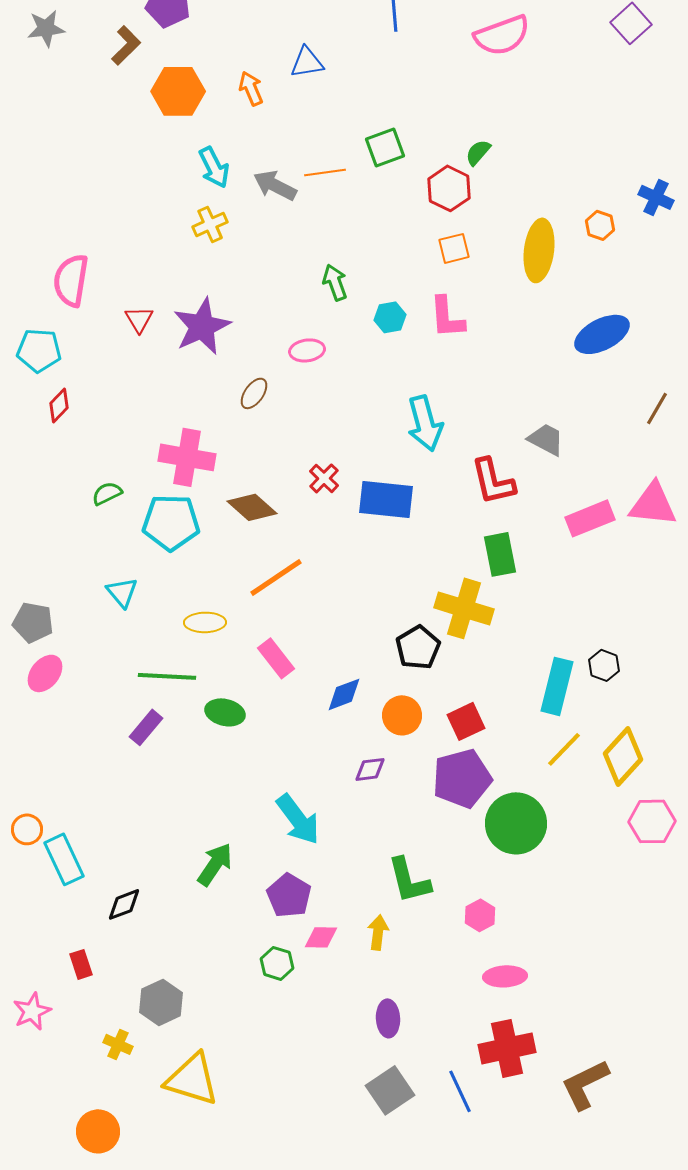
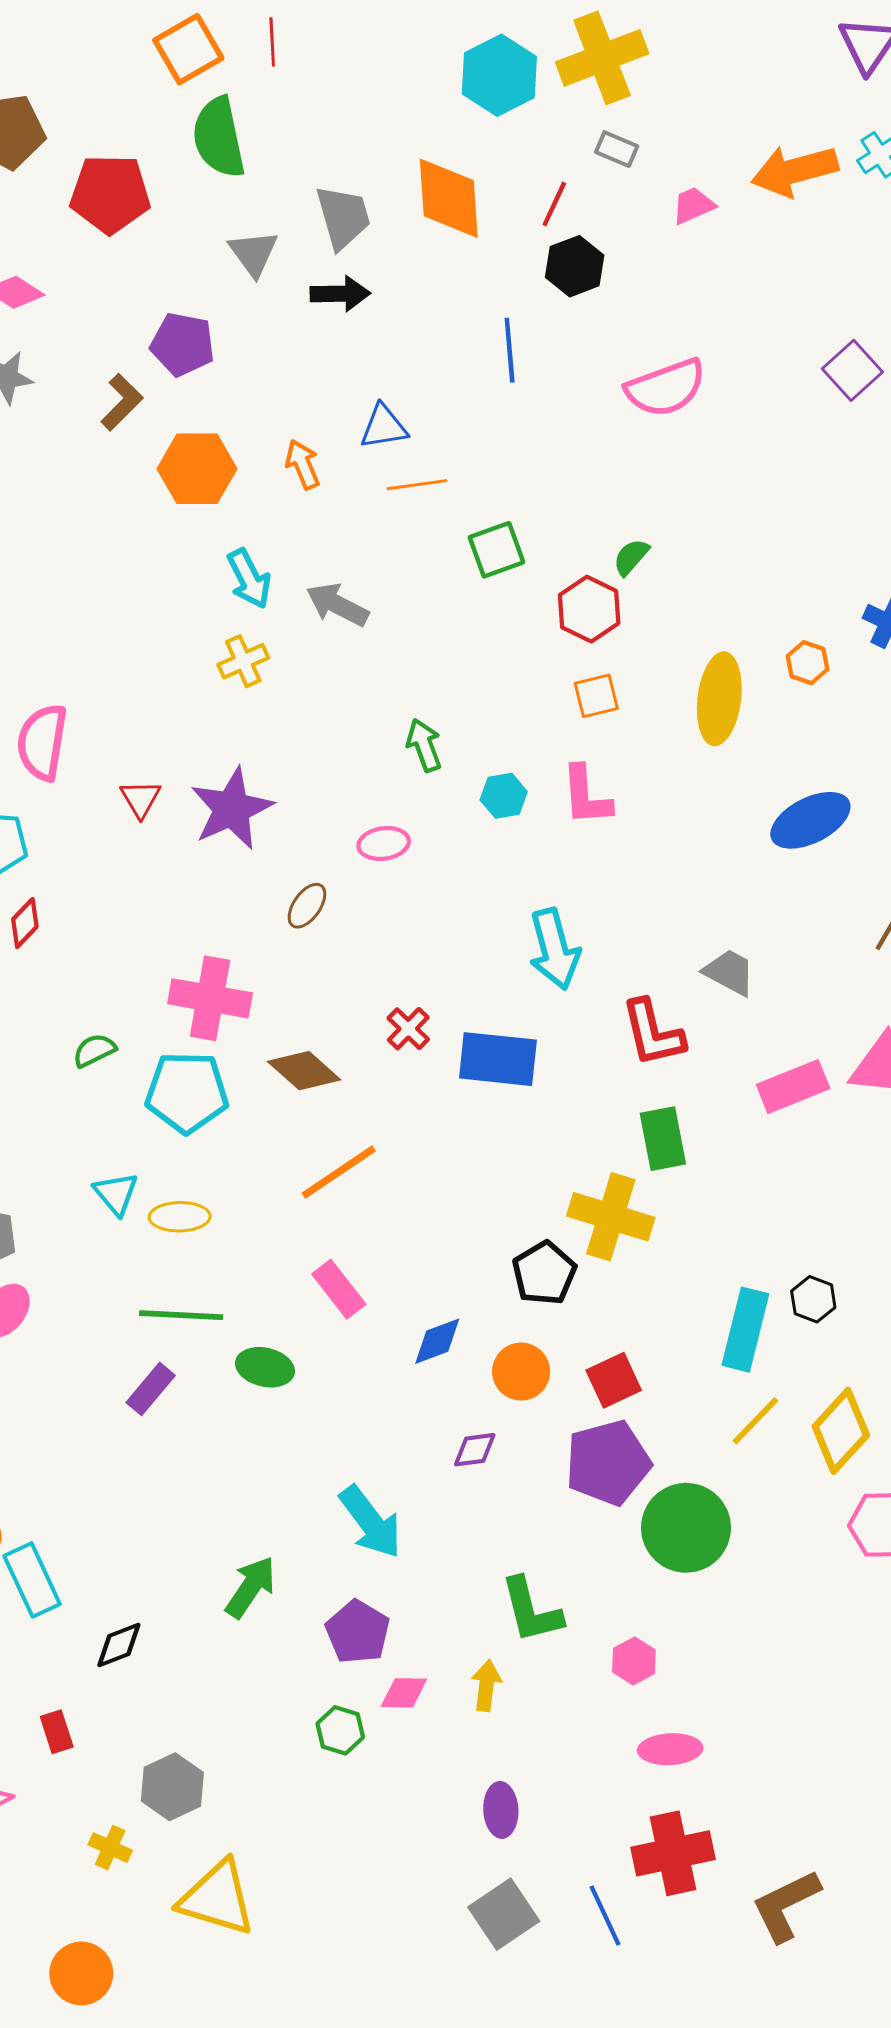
orange line: (325, 172) -> (417, 485), moved
yellow ellipse: (205, 622) -> (180, 1217), moved

